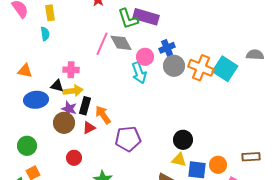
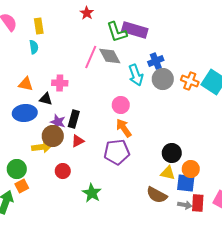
pink circle: (145, 57) -> (121, 105), moved
orange cross: (201, 68) -> (190, 81), size x0.7
orange triangle: (25, 71) -> (26, 84), moved
cyan arrow: (139, 73) -> (136, 75), moved
yellow arrow: (73, 91) -> (42, 147), moved
orange arrow: (103, 115) -> (124, 128), moved
green circle: (27, 146) -> (17, 169), moved
orange circle: (218, 165) -> (191, 169), moved

